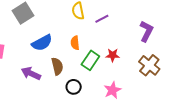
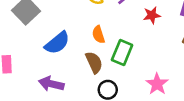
red star: (113, 55) -> (152, 15), moved
brown semicircle: (57, 66) -> (94, 62), moved

